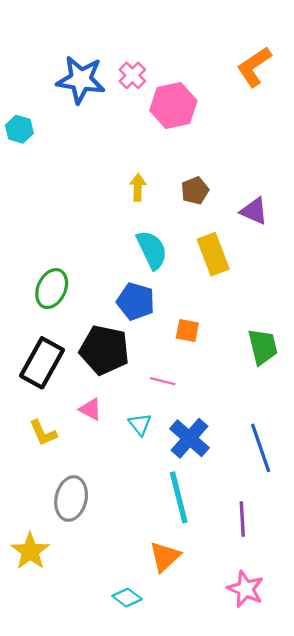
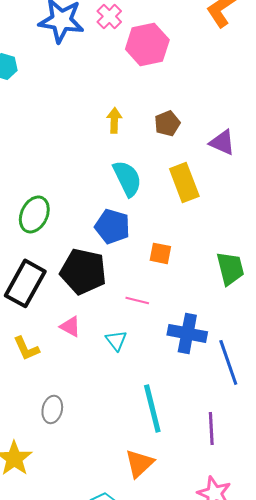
blue cross: (189, 438) -> (187, 333), moved, turned -30
gray ellipse: (71, 499) -> (52, 409), size x0.7

